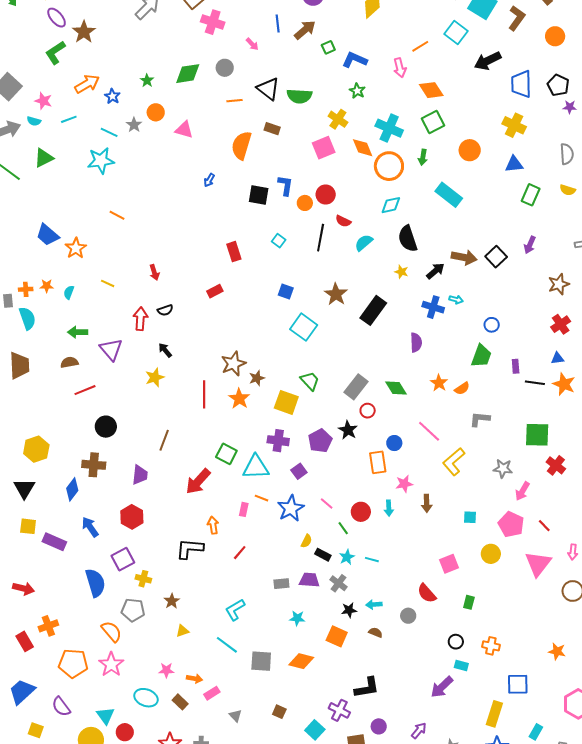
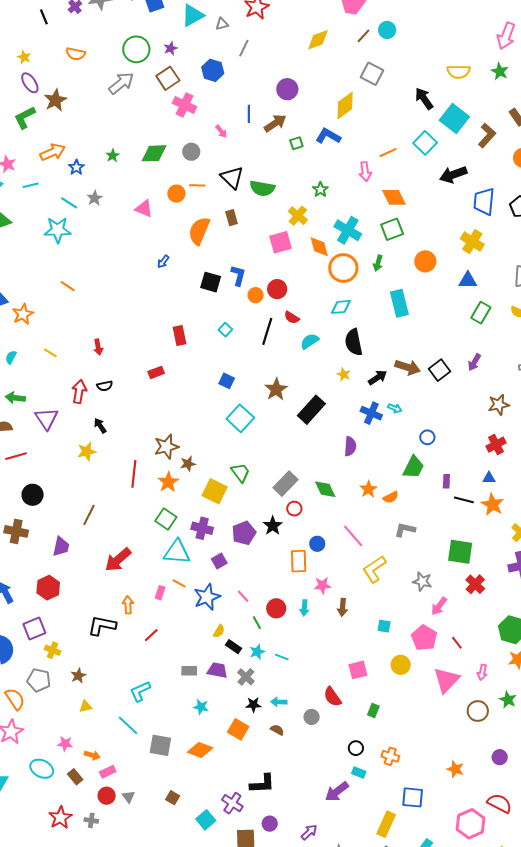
blue L-shape: (355, 60) -> (328, 136), moved
orange circle: (156, 112) -> (176, 194), moved
brown rectangle: (272, 129) -> (231, 218), turned 49
cyan rectangle: (449, 195) -> (399, 303), turned 32
green square: (226, 454) -> (166, 519), moved
red circle: (125, 732) -> (107, 796), moved

